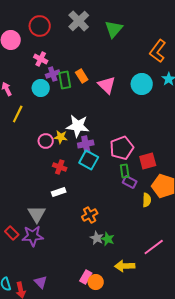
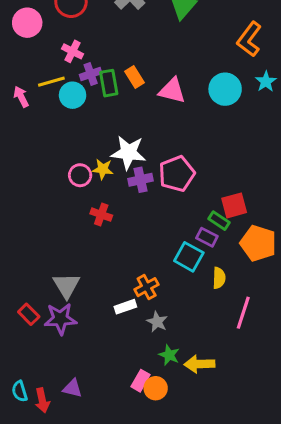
pink triangle: (107, 85) -> (172, 91), turned -30
yellow line: (18, 114) -> (51, 82), moved, turned 48
pink pentagon: (122, 148) -> (177, 174), moved
cyan square: (89, 160) -> (189, 257), moved
green rectangle: (125, 171) -> (219, 221), moved, turned -48
white rectangle: (59, 192) -> (125, 307), moved
yellow semicircle: (147, 200) -> (219, 278), moved
green star: (108, 239) -> (169, 355), moved
pink line: (154, 247) -> (243, 313), moved, turned -35
purple triangle: (41, 282) -> (73, 388), turned -32

